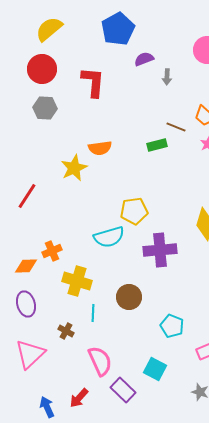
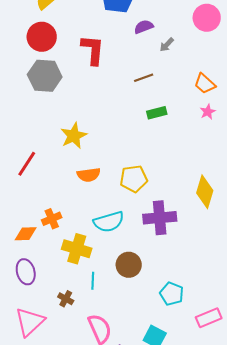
gray arrow: (167, 77) -> (167, 45), turned 42
gray hexagon: (45, 108) -> (45, 76), size x1.4
brown line: (176, 127) -> (144, 78), moved, turned -42
orange semicircle: (100, 148) -> (89, 175), moved
cyan semicircle: (109, 237) -> (109, 222), moved

